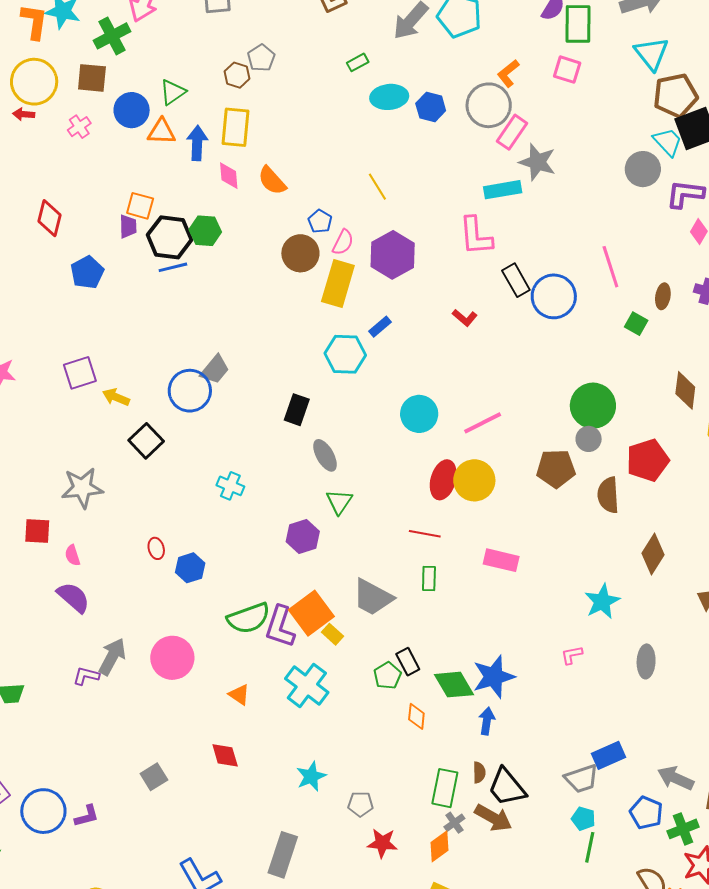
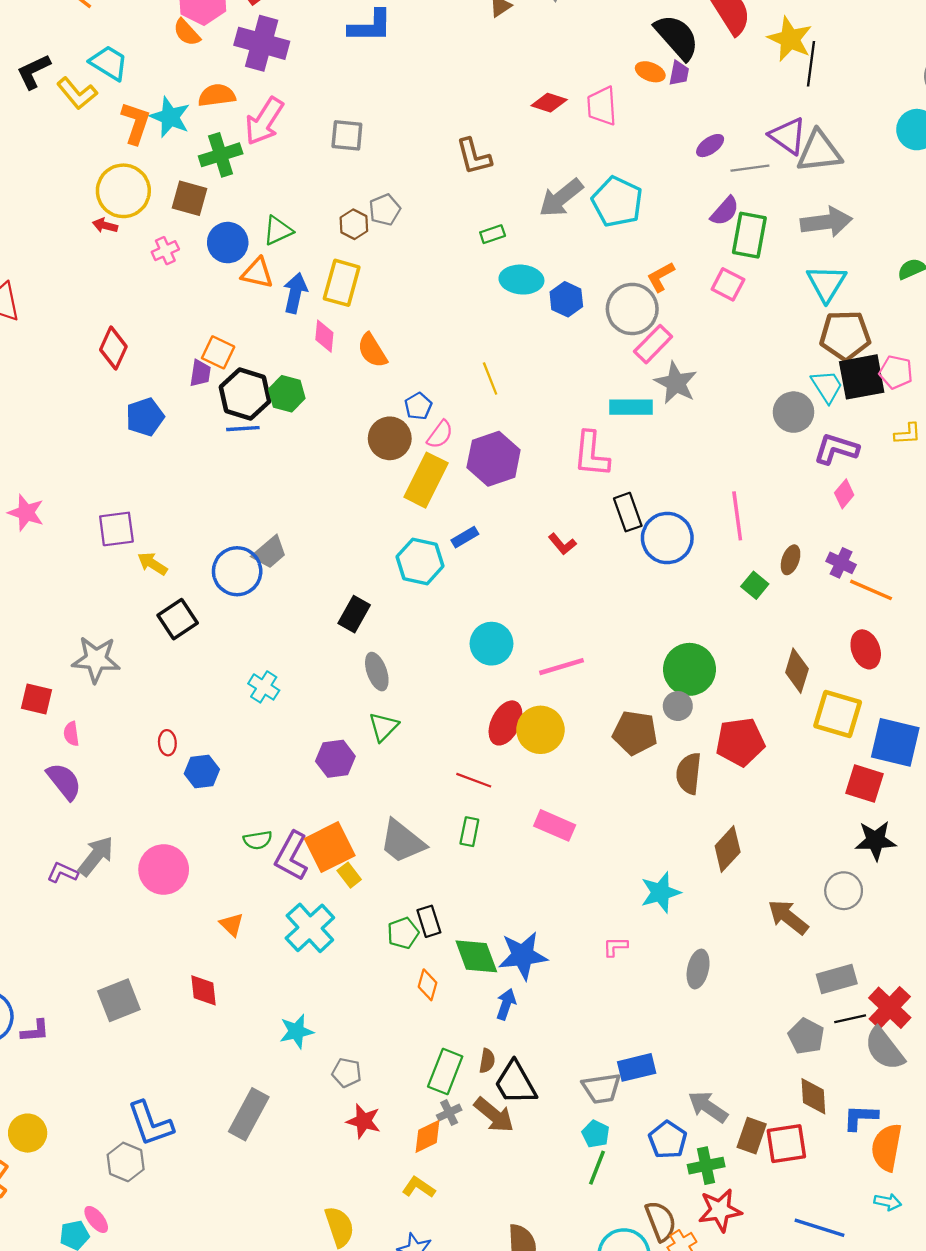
green semicircle: (249, 618) -> (258, 840), size x0.6
gray square: (154, 777) -> (119, 1000), size x1.4

